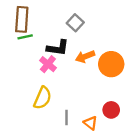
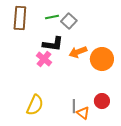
green line: (25, 37) -> (52, 17), moved
yellow semicircle: (43, 98) -> (35, 105), moved
gray line: (67, 118) -> (74, 106), moved

